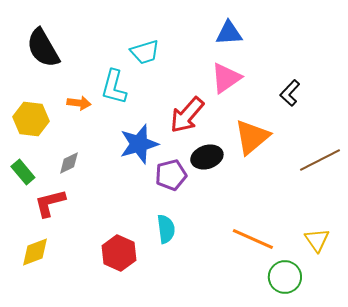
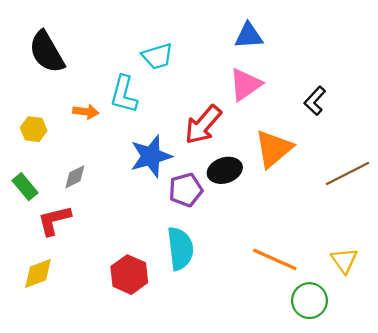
yellow hexagon: (31, 119) -> (34, 129), size x0.7
cyan semicircle: (166, 229) -> (180, 248), size x1.4

